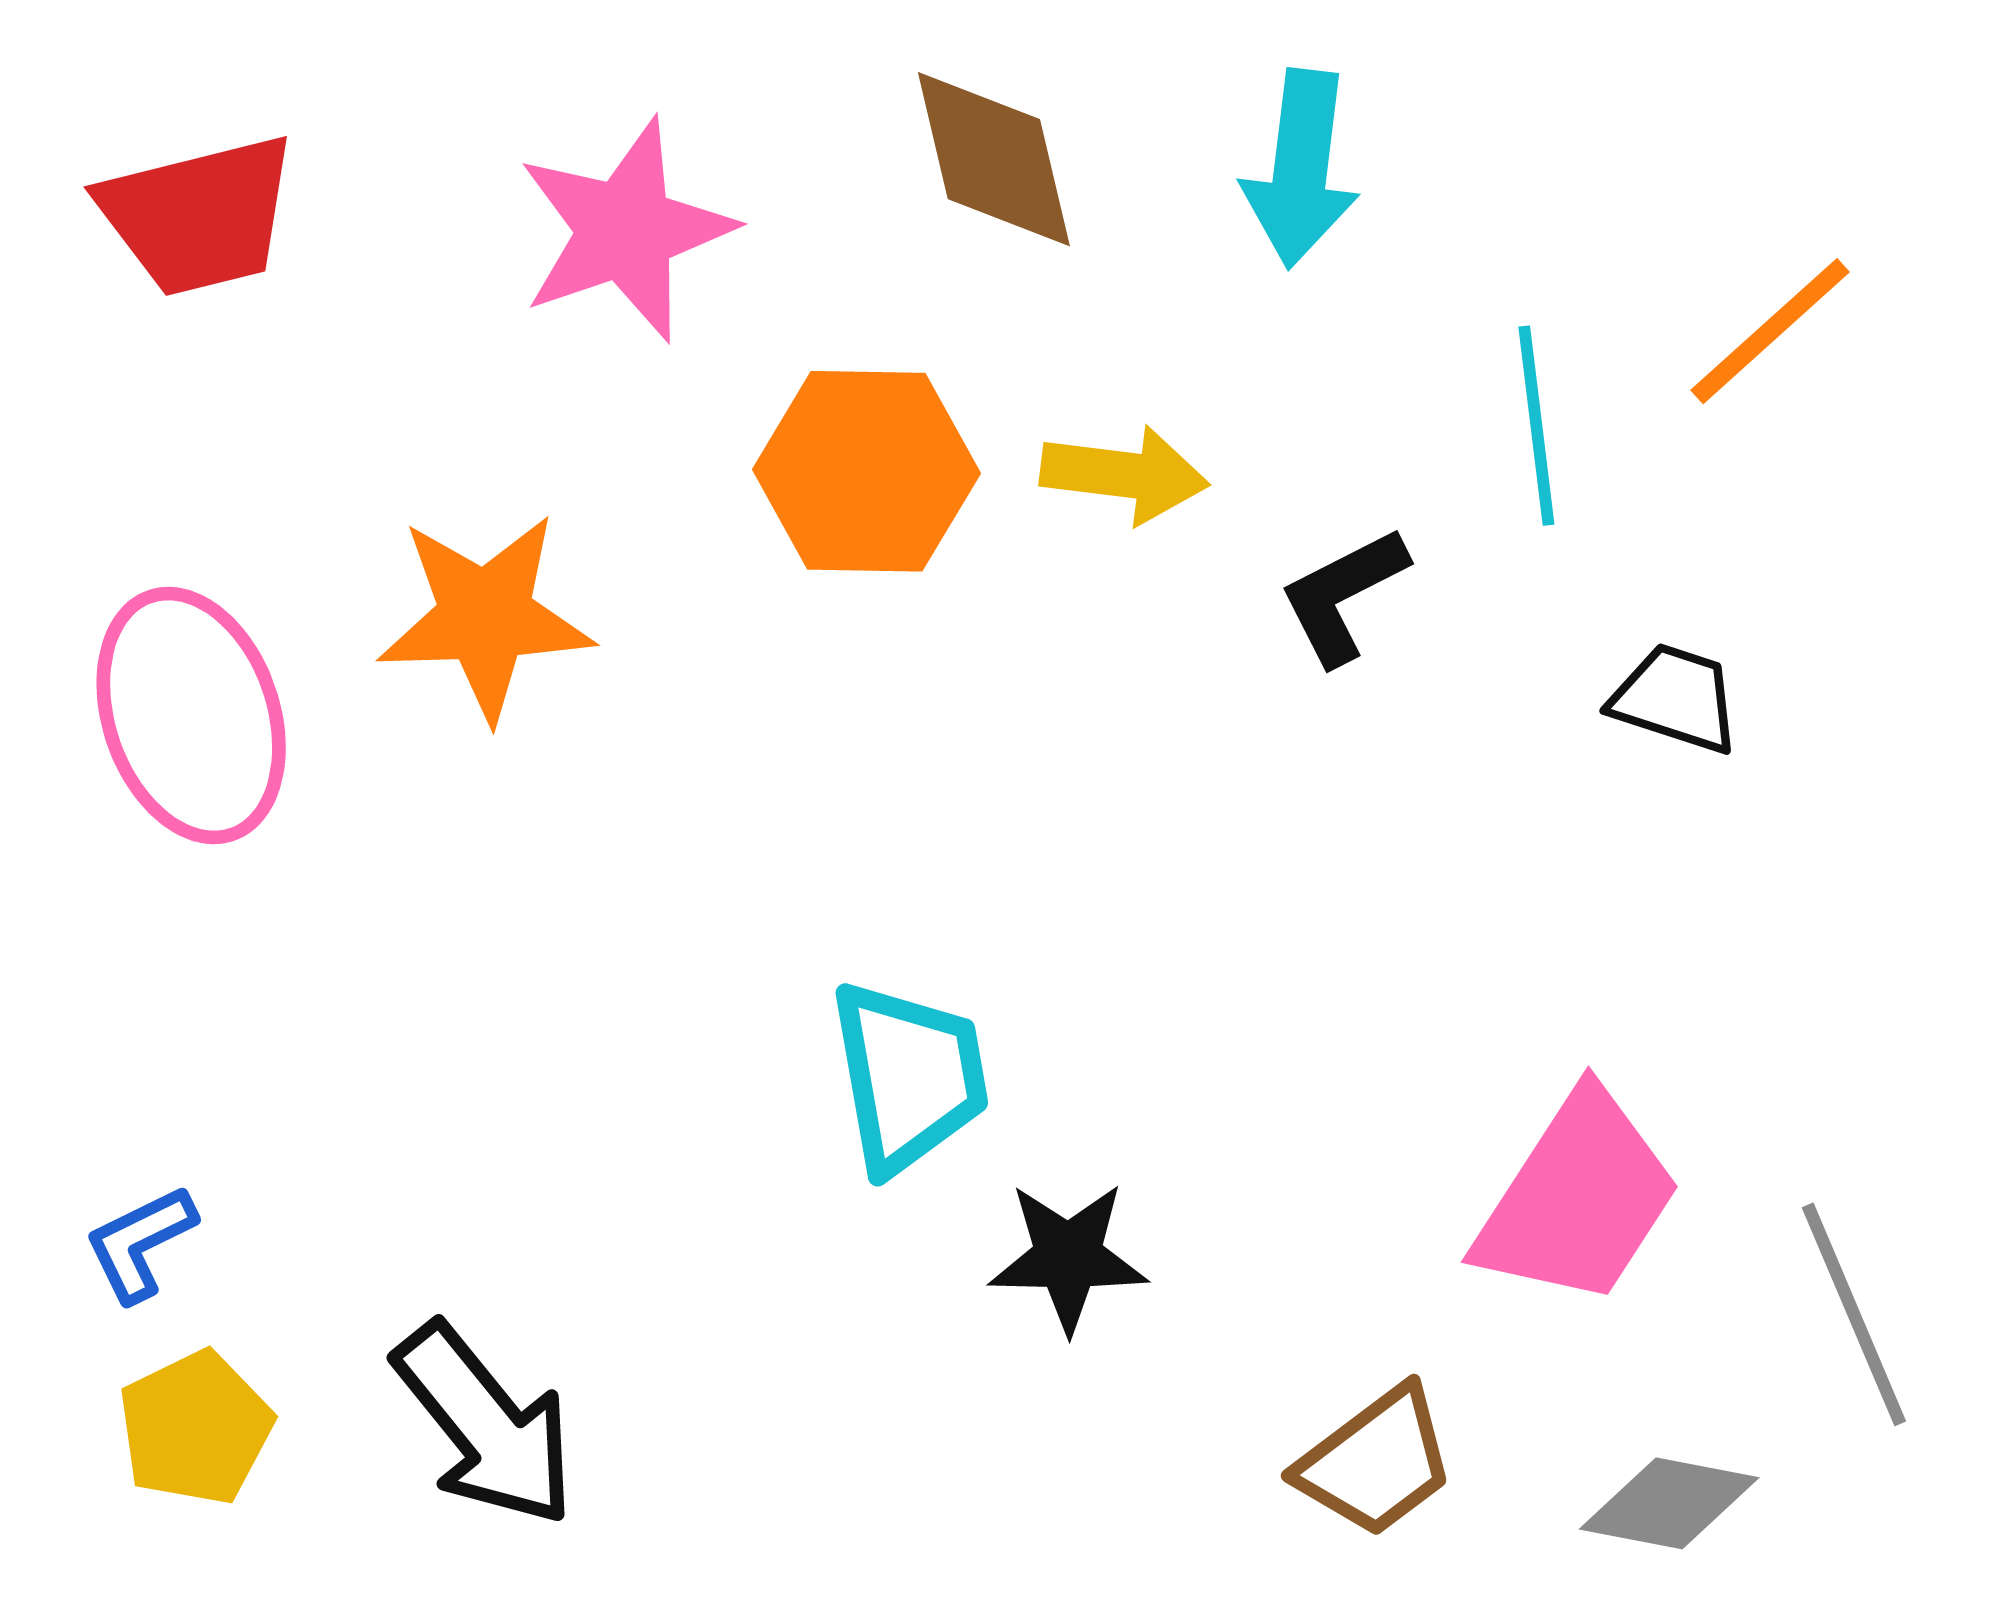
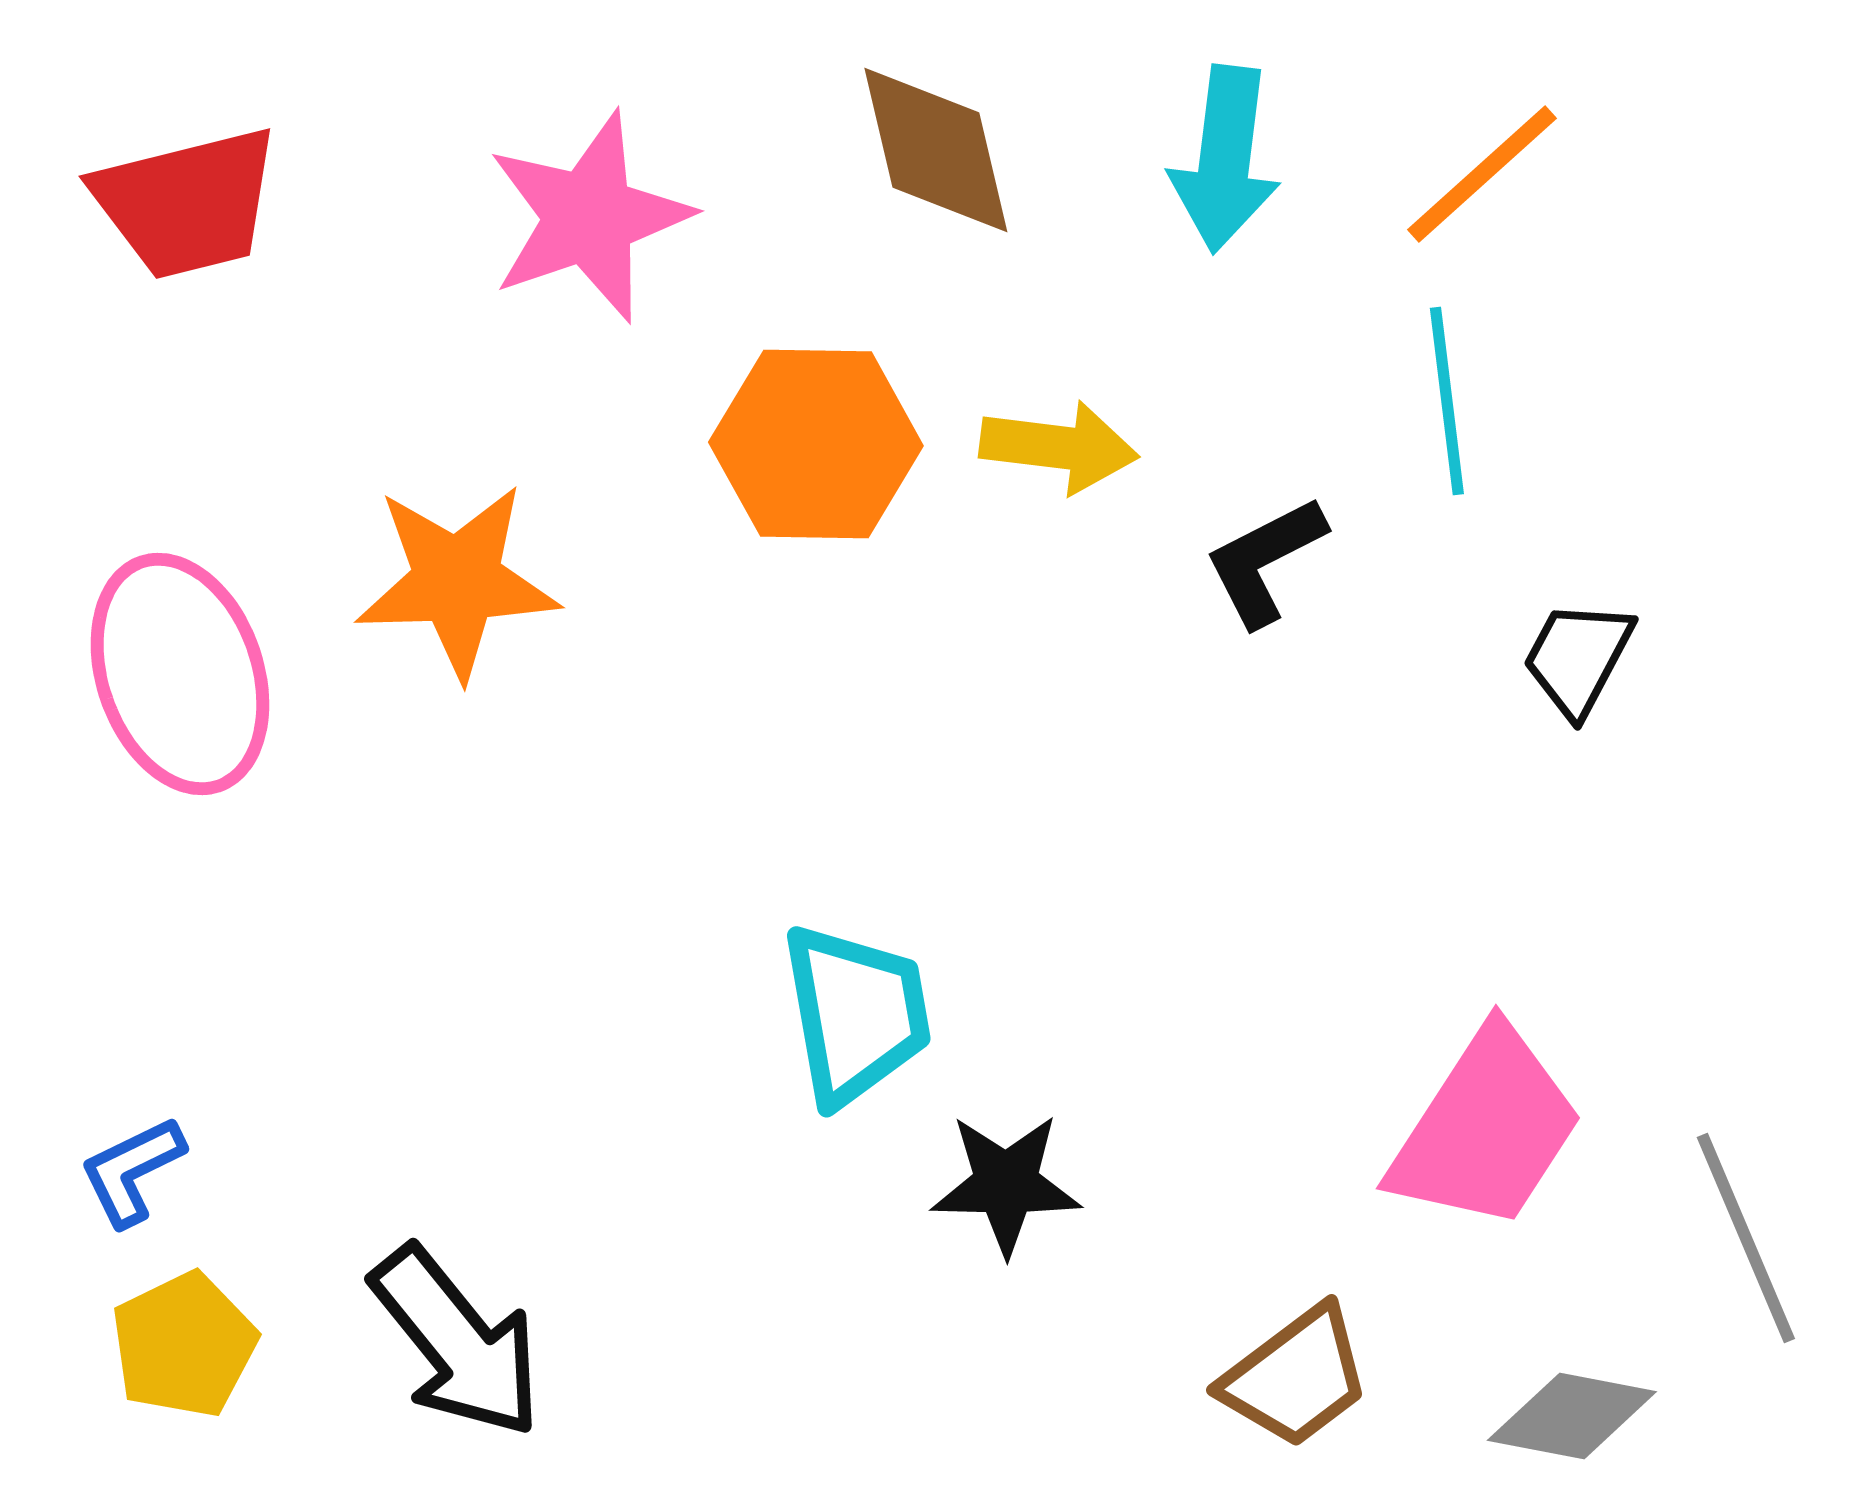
orange line: (1770, 331) -> (1482, 174), moved
black trapezoid: (1676, 699) -> (1578, 658), turned -80

